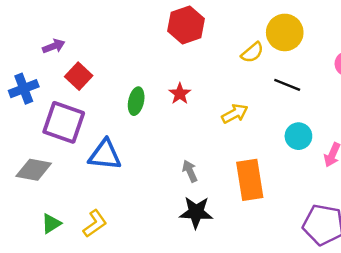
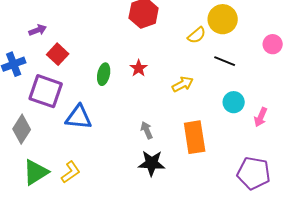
gray diamond: (34, 170) -> (22, 129), turned -68
green triangle: (51, 224) -> (36, 172), size x1.6

